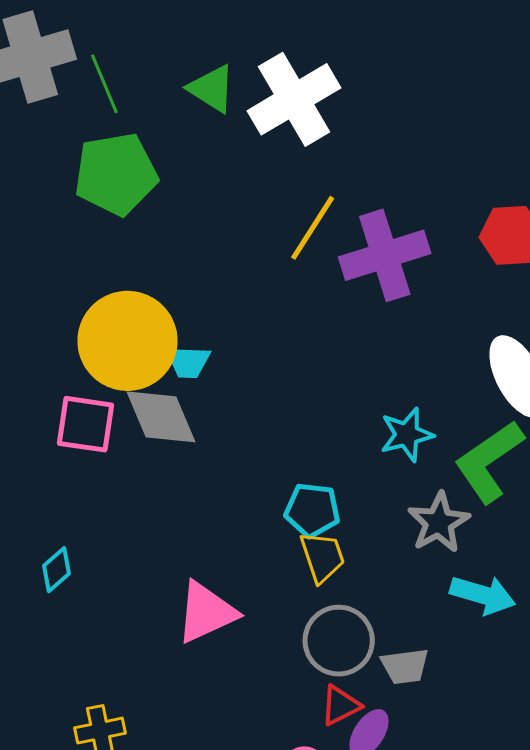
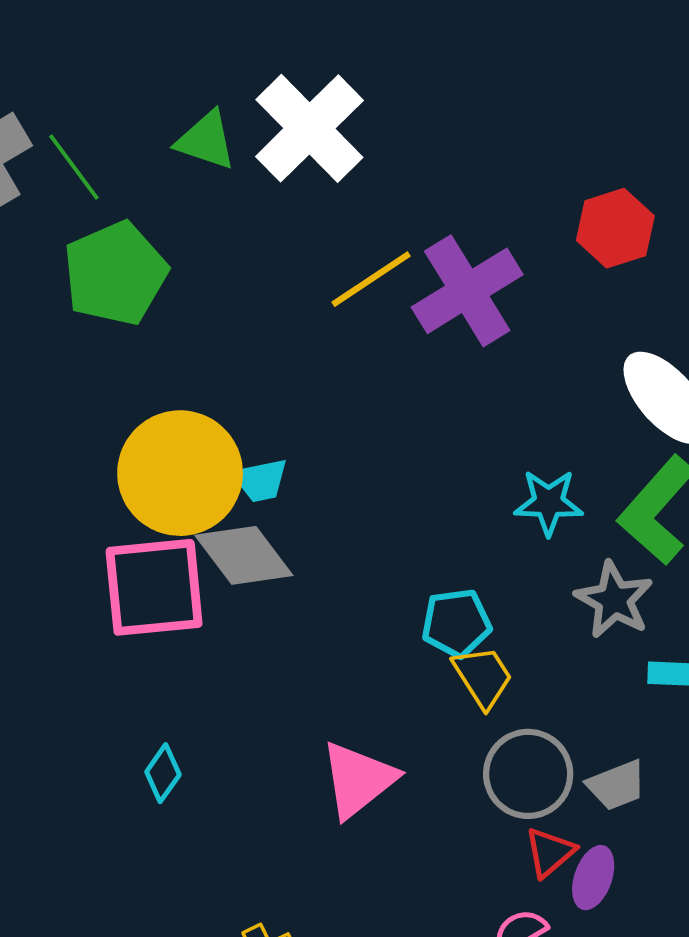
yellow line: (313, 228) -> (371, 279), turned 38
pink square: (85, 424) -> (154, 587), size x1.4
cyan star: (407, 435) -> (549, 502), turned 30

